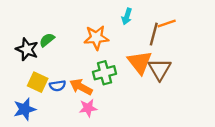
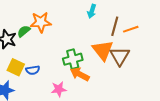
orange line: (167, 23) -> (131, 29), moved
orange star: (96, 38) -> (41, 22), moved
orange arrow: (81, 87) -> (80, 74), moved

